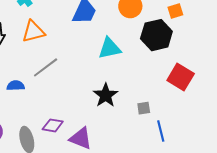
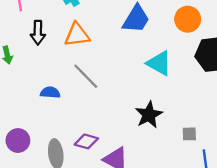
cyan triangle: (109, 48) -> (159, 63), turned 35
gray line: (46, 67) -> (86, 76), turned 76

